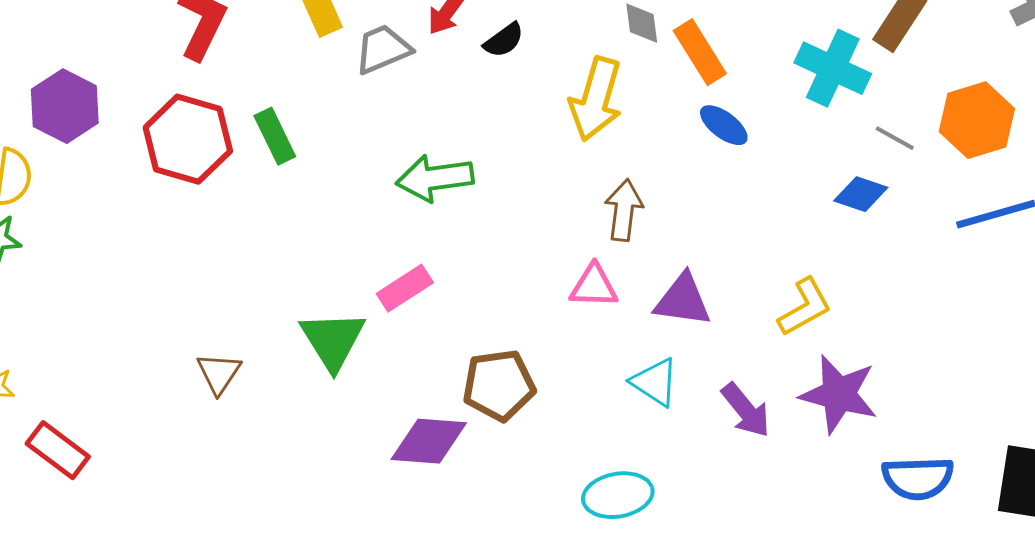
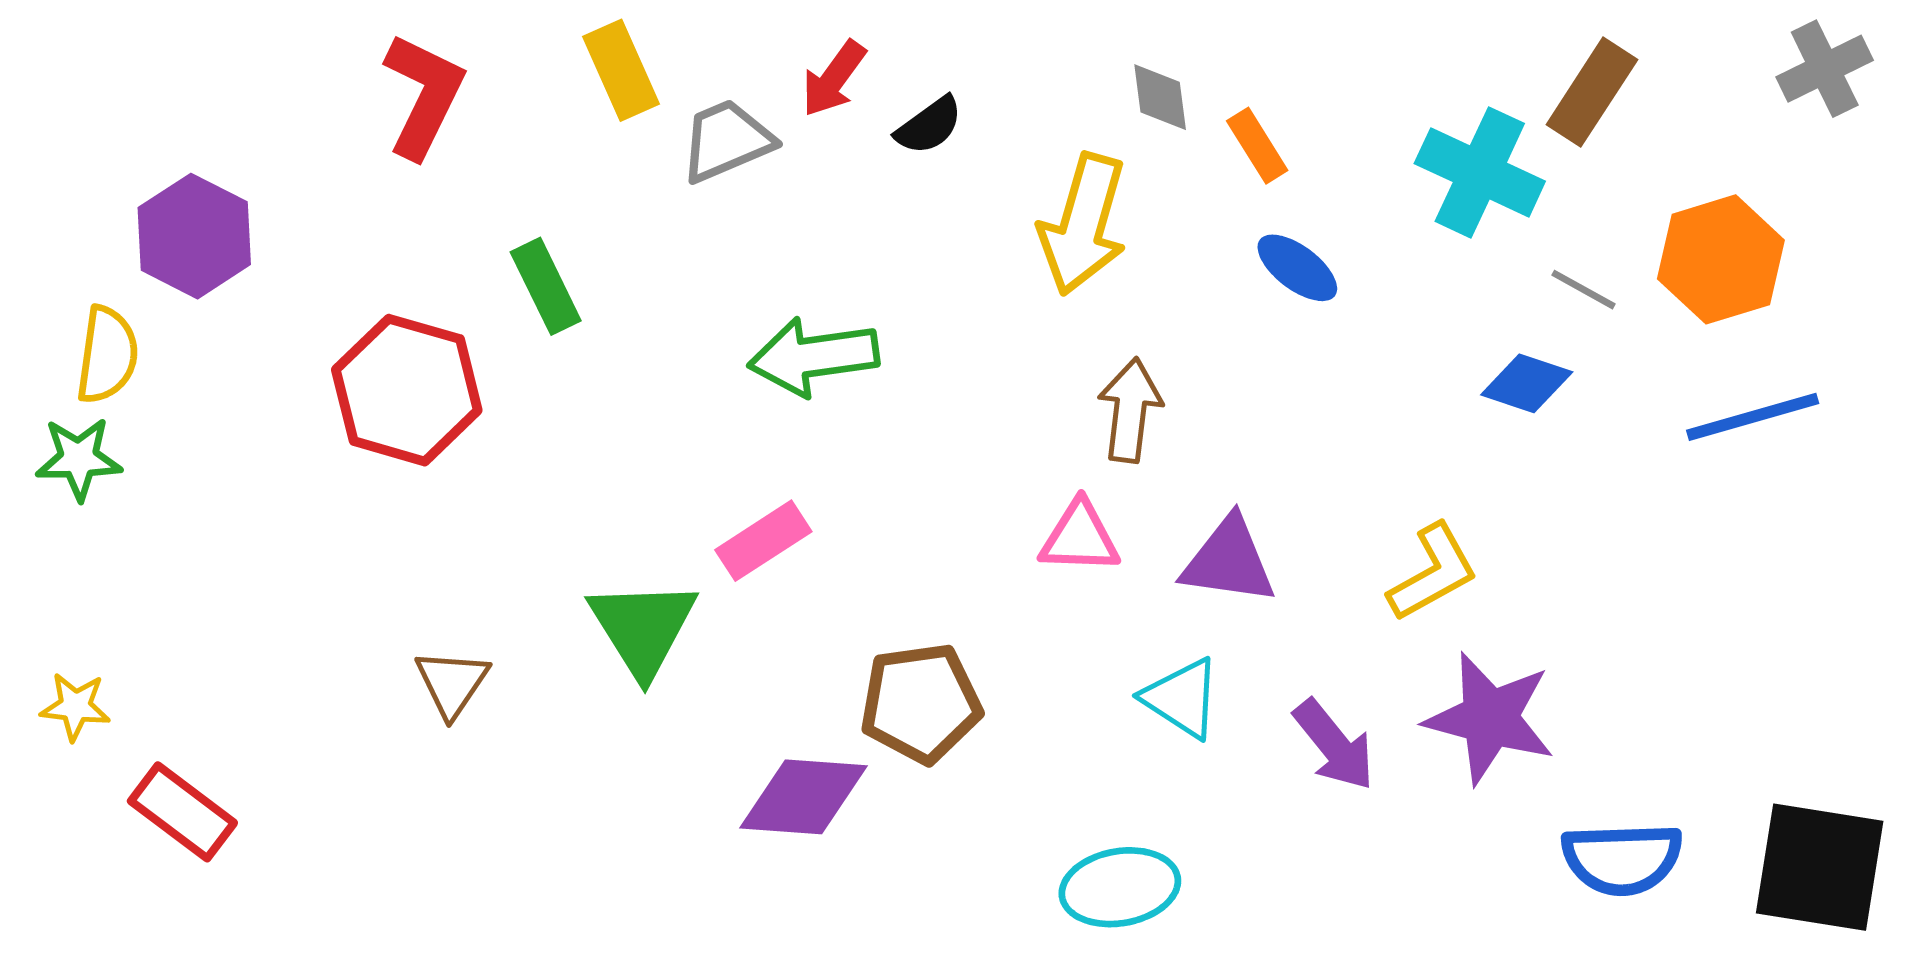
orange rectangle: (700, 52) -> (1257, 146), size x0.7
red hexagon: (188, 139) -> (407, 390), moved

